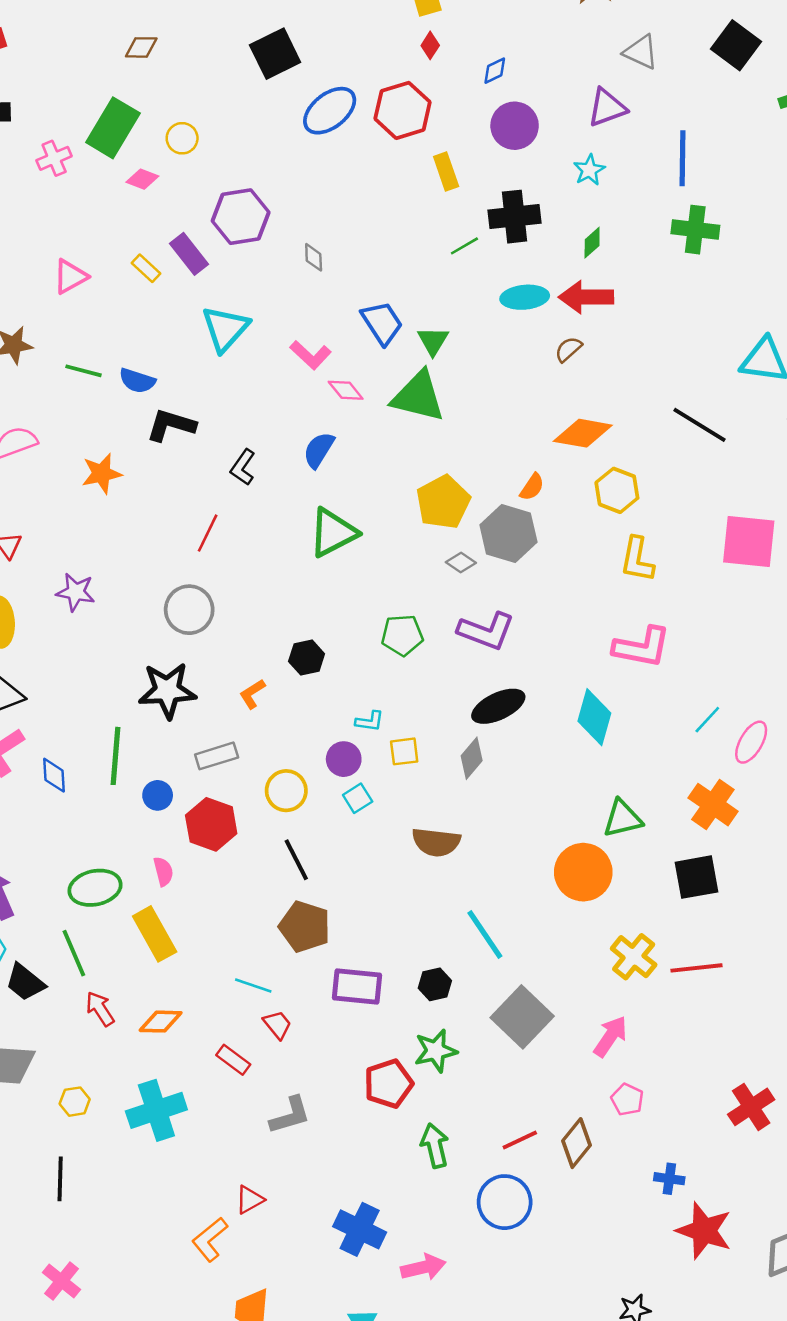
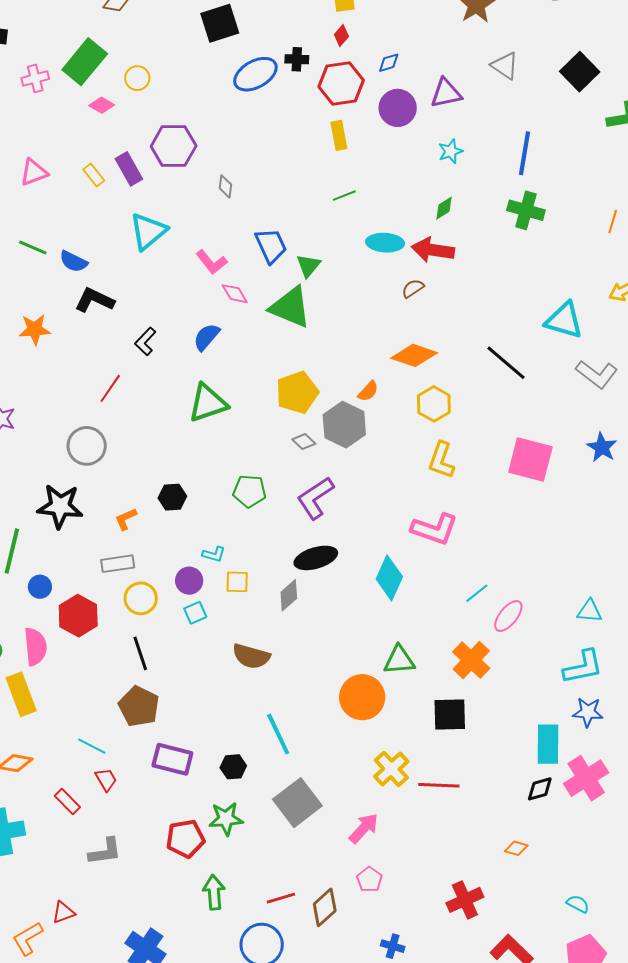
purple triangle: (607, 108) -> (446, 93), moved
red hexagon: (403, 110) -> (341, 83), moved
black cross: (515, 217) -> (297, 59), moved, size x0.6
purple L-shape: (486, 631) -> (315, 498), turned 117
gray rectangle: (217, 756) -> (118, 564), moved
pink semicircle: (163, 871) -> (35, 647), size x1.6

